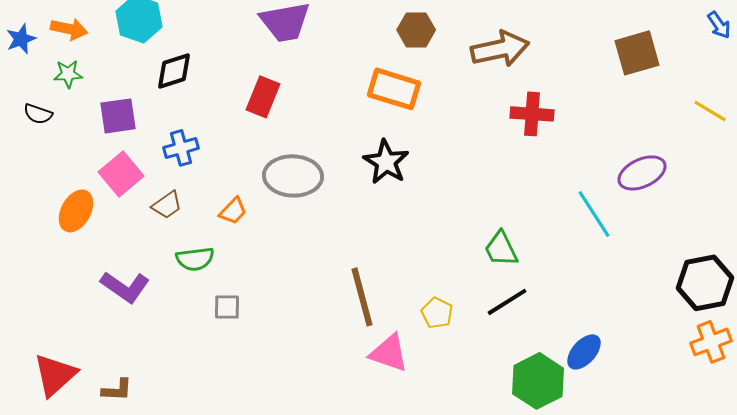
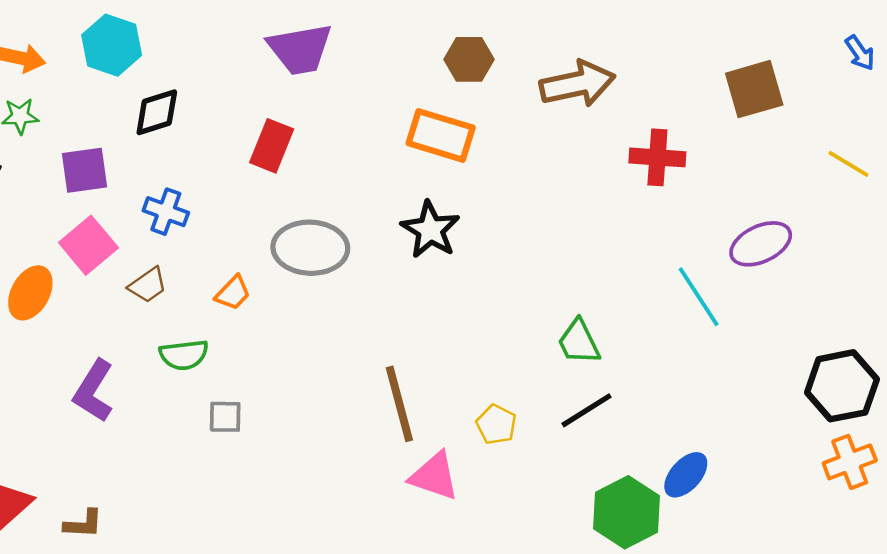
red cross: (532, 114) -> (657, 157), moved
blue cross: (181, 148) -> (166, 212), turned 36
purple L-shape: (125, 287) -> (94, 391), turned 87

